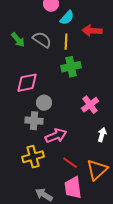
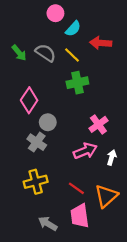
yellow line: (66, 42) -> (72, 55), turned -49
pink diamond: (27, 83) -> (29, 100), turned -45
gray cross: (34, 121) -> (37, 142), turned 30
pink arrow: (56, 136) -> (85, 151), moved

